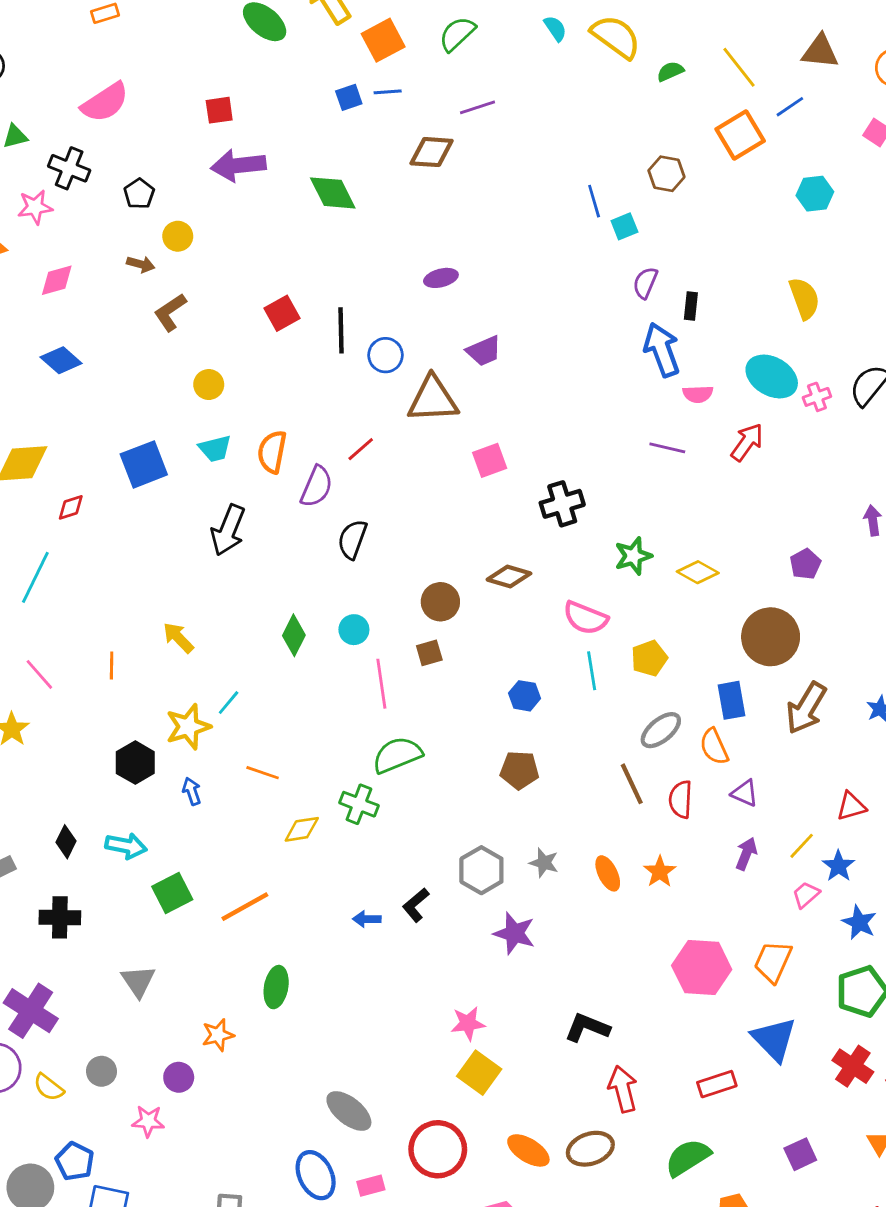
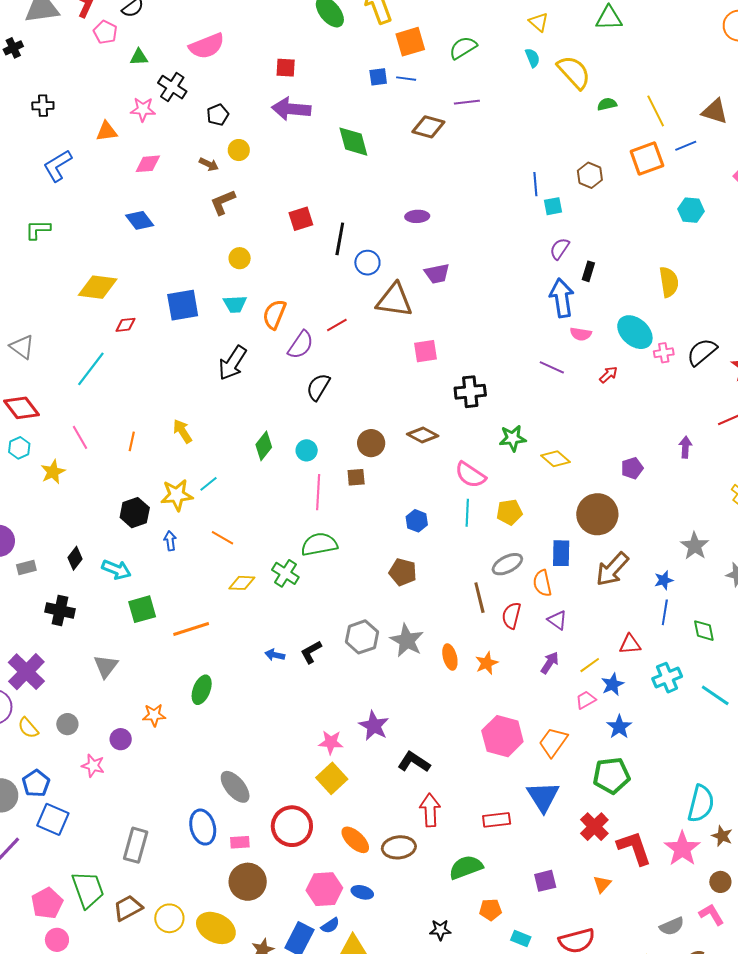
red arrow: (747, 442) -> (608, 375), size x0.7
gray star: (544, 863) -> (407, 640), size x1.6
purple star: (514, 933) -> (374, 726), moved

